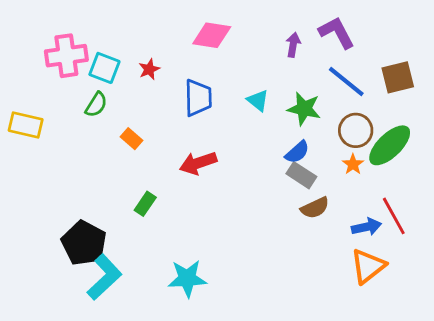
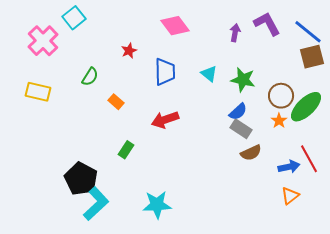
pink diamond: (212, 35) -> (175, 26), turned 44
pink cross: (66, 56) -> (43, 41), moved, turned -36
cyan square: (104, 68) -> (74, 18), moved, turned 30
blue line: (346, 82) -> (308, 32), moved
orange triangle: (368, 266) -> (290, 196), size x0.7

